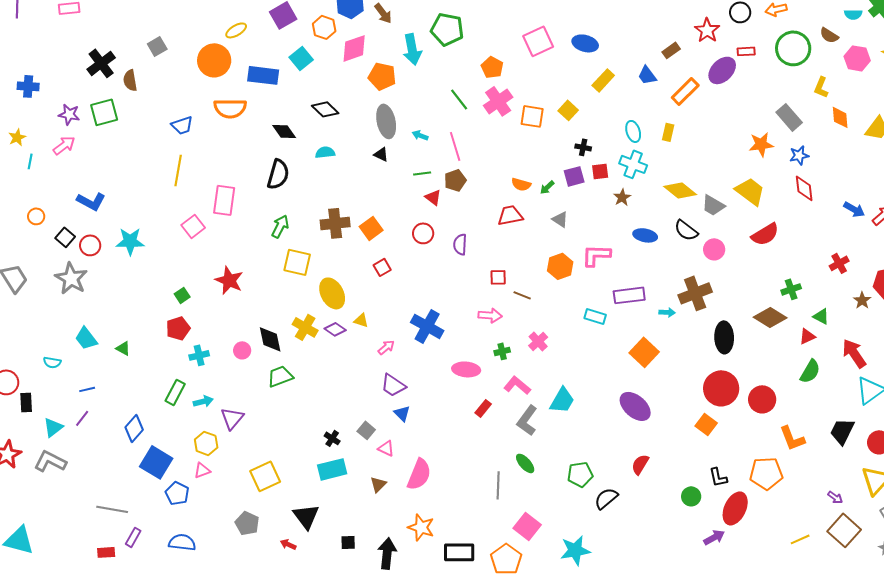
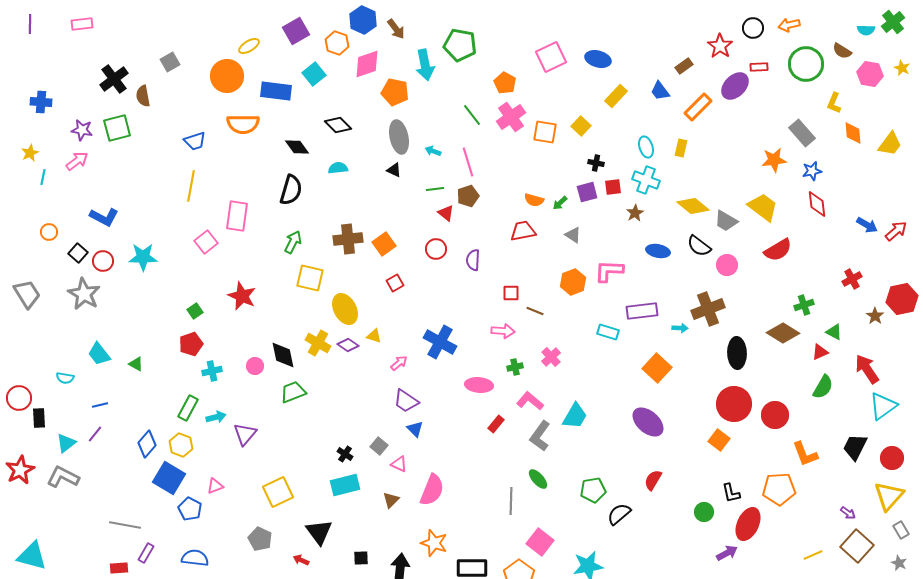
yellow hexagon: (206, 443) -> (181, 445), moved

